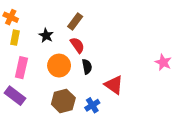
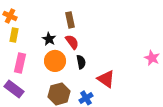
brown rectangle: (75, 21) -> (70, 20), turned -49
black star: (46, 35) -> (49, 39), moved

